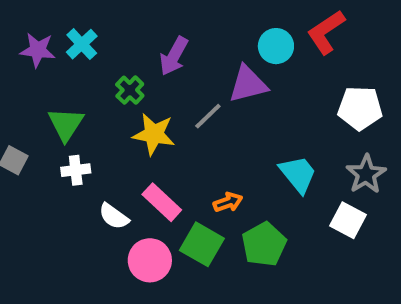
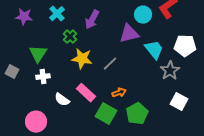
cyan cross: (82, 44) -> (57, 14), moved
gray line: (208, 116) -> (110, 64), moved
cyan trapezoid: (298, 174) -> (154, 50), moved
gray star: (366, 174) -> (170, 71), moved
pink circle: (150, 260) -> (36, 122), moved

